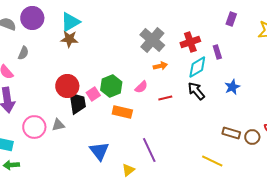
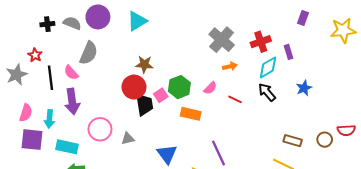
brown star: (69, 39) -> (144, 64), moved
gray semicircle: (23, 53) -> (89, 53), size x1.6
red line: (165, 98) -> (235, 99), turned 40
gray triangle: (58, 125) -> (128, 139), moved
brown rectangle: (231, 133) -> (293, 141), moved

